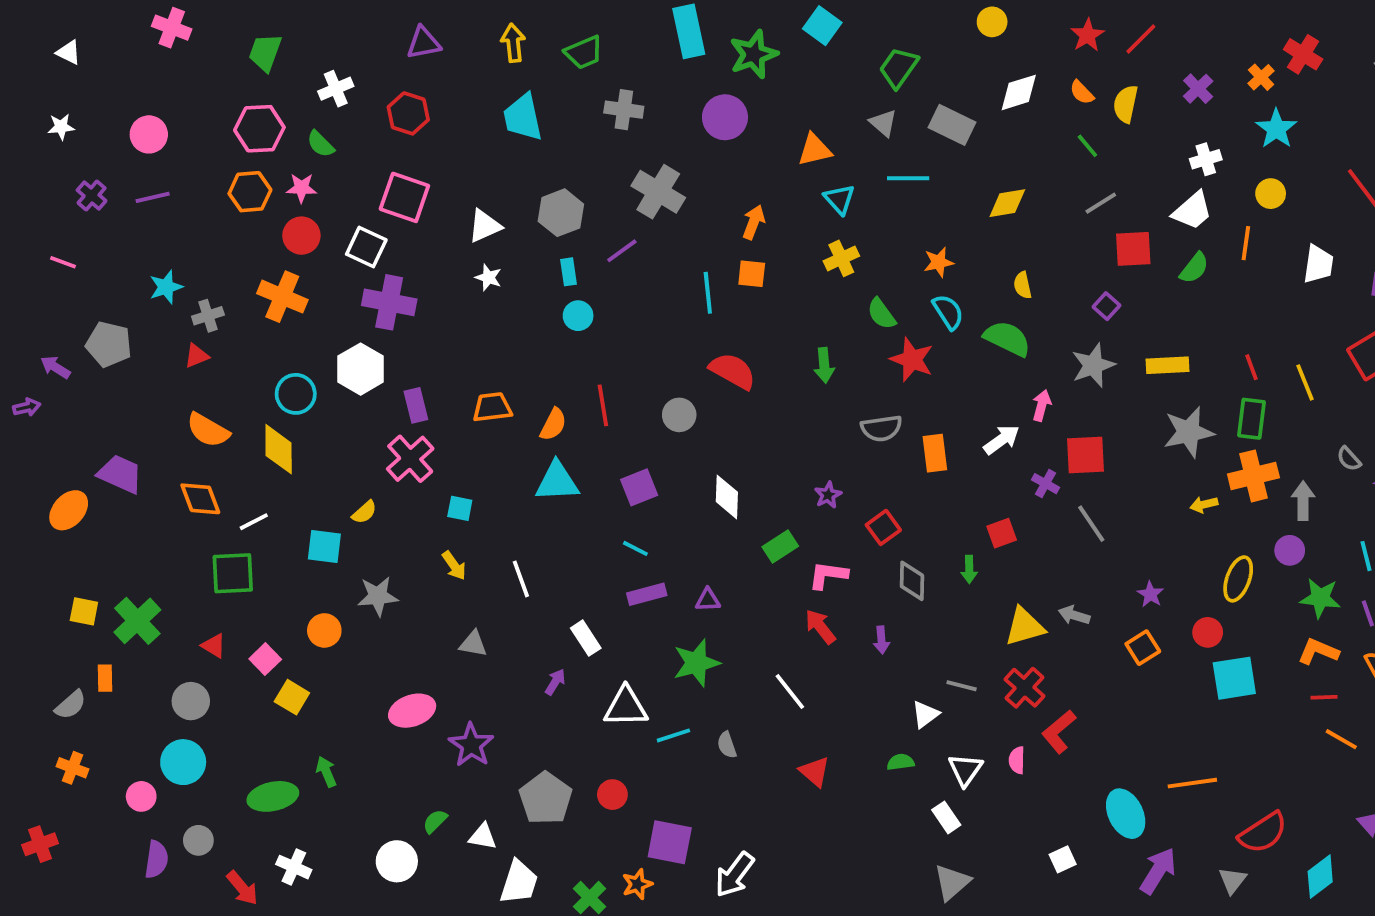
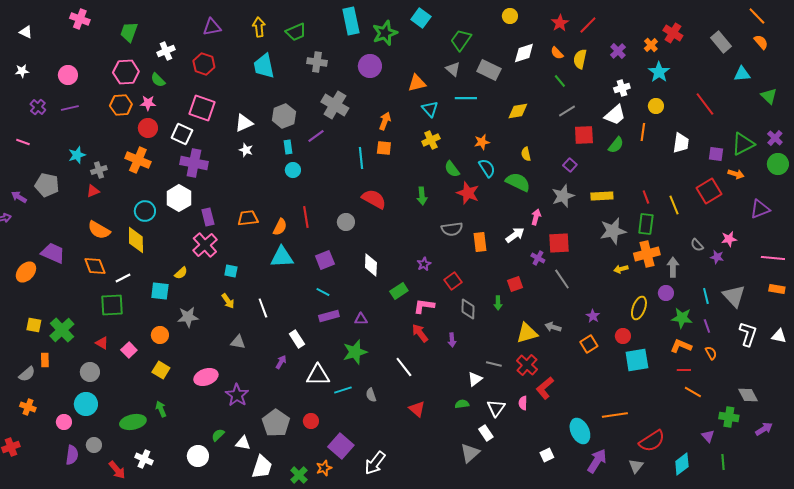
yellow square: (292, 697) -> (161, 370), moved
purple square: (670, 842) -> (341, 446), turned 30
gray triangle: (952, 882) -> (470, 453), moved

